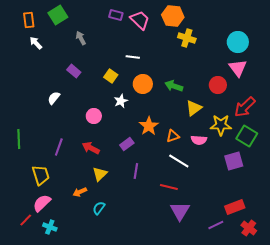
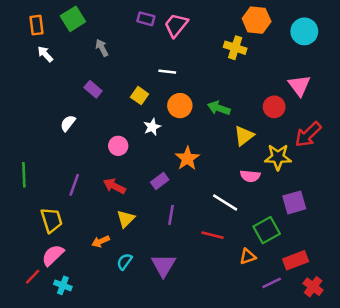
orange hexagon: (173, 16) -> (257, 20), moved
pink trapezoid: (140, 20) -> (176, 25), turned -95
cyan circle: (238, 42) -> (304, 31), moved
orange triangle: (173, 136) -> (248, 256), moved
green square: (247, 136) -> (267, 230), moved, turned 30
purple triangle: (180, 211) -> (163, 265), moved

